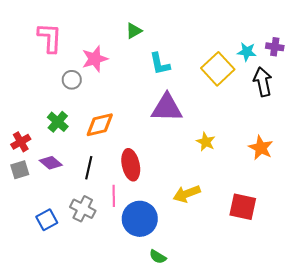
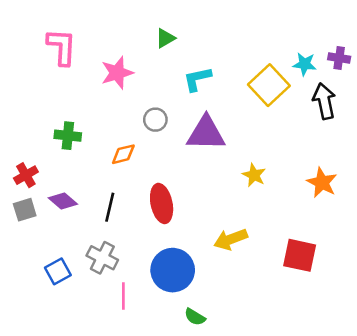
cyan L-shape: (160, 64) -> (197, 79), turned 90
gray circle: (72, 80) -> (155, 120), moved
green cross: (58, 122) -> (68, 136), moved, turned -35
orange diamond: (100, 125) -> (123, 154), size x0.7
pink line: (114, 196) -> (123, 296), moved

